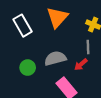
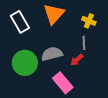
green circle: (28, 68) -> (25, 63), size x1.6

